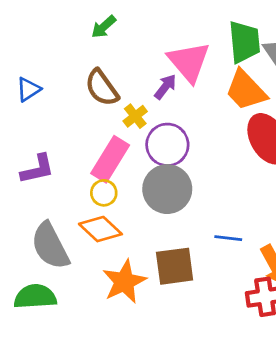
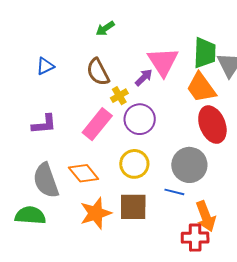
gray circle: (167, 189) -> (189, 165), moved
yellow circle: (104, 193) -> (134, 164), moved, size x1.5

